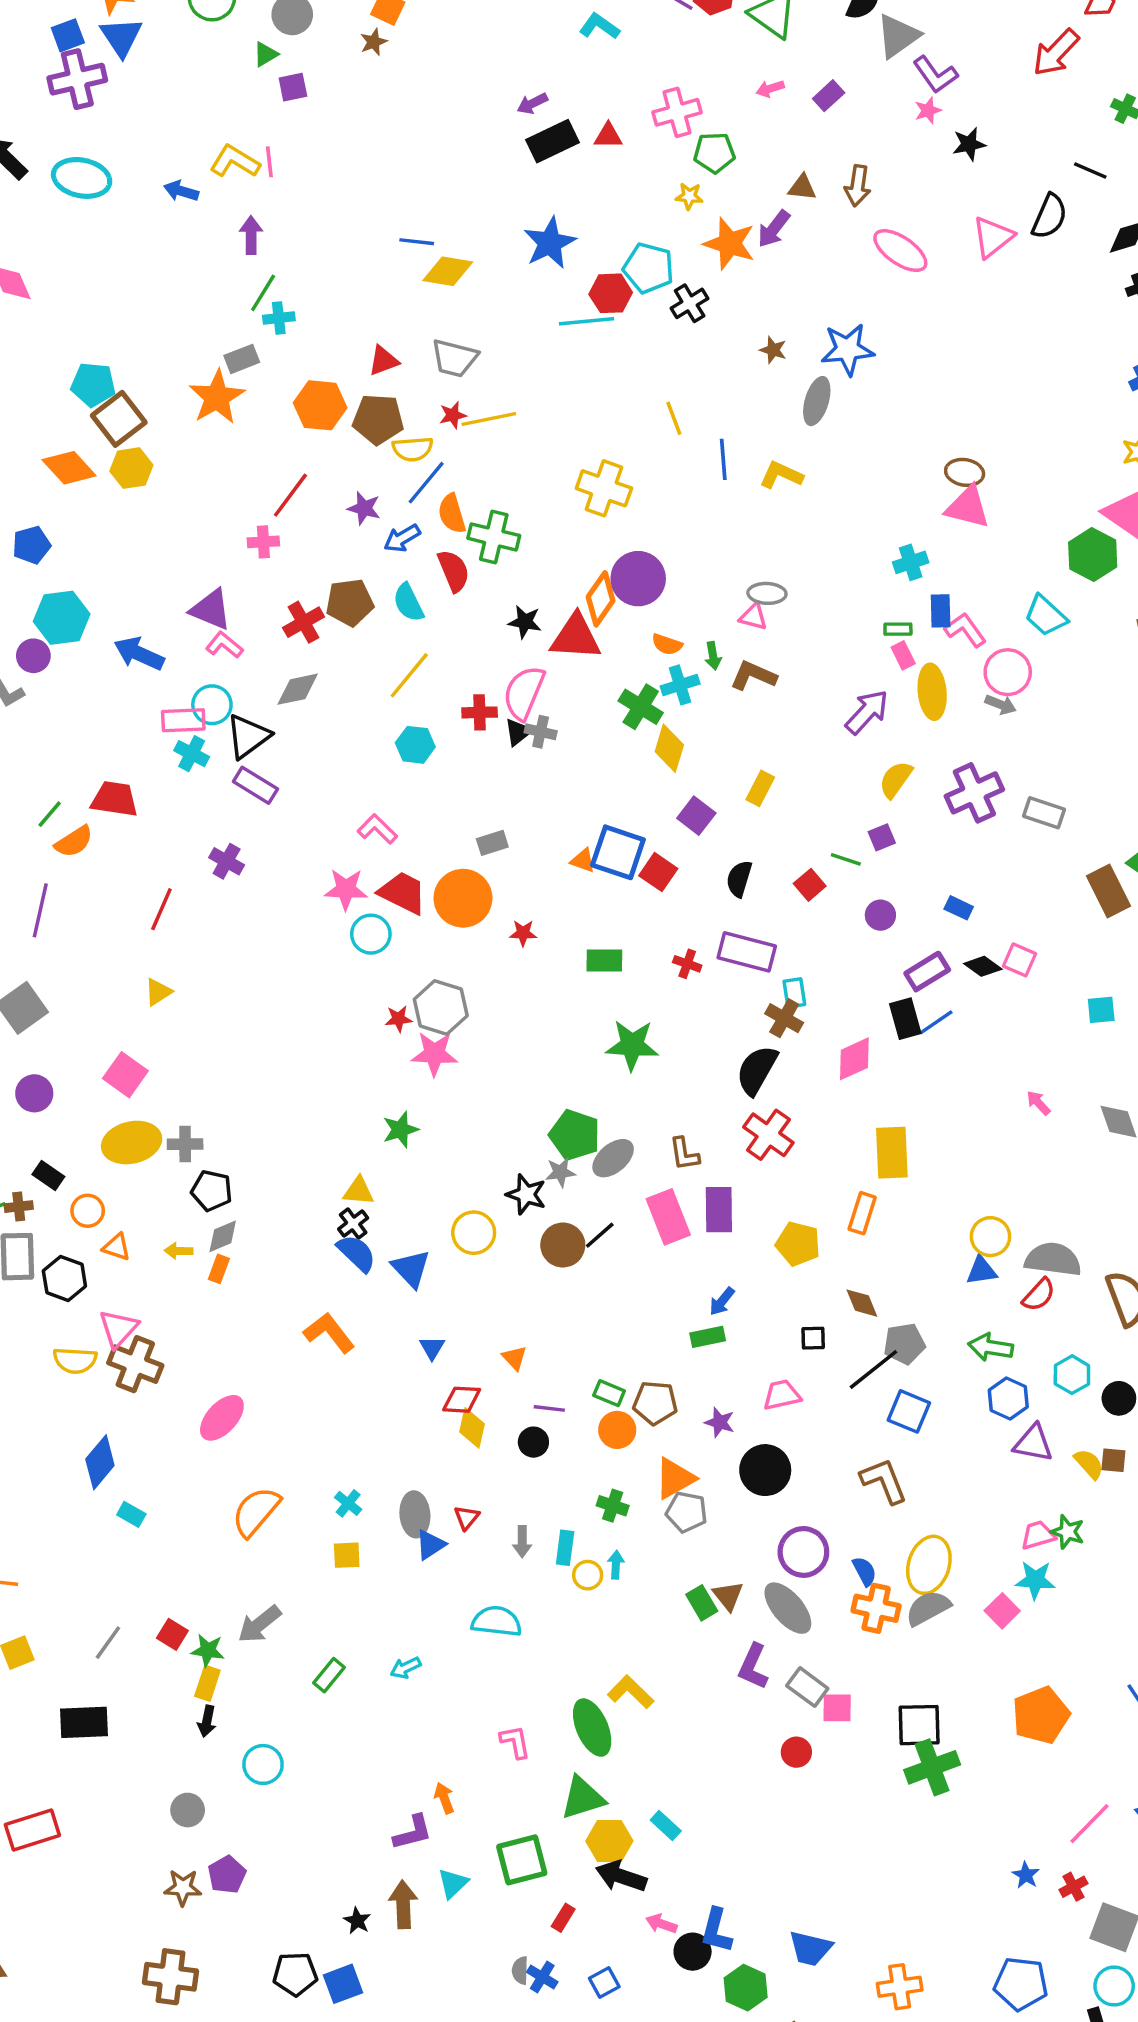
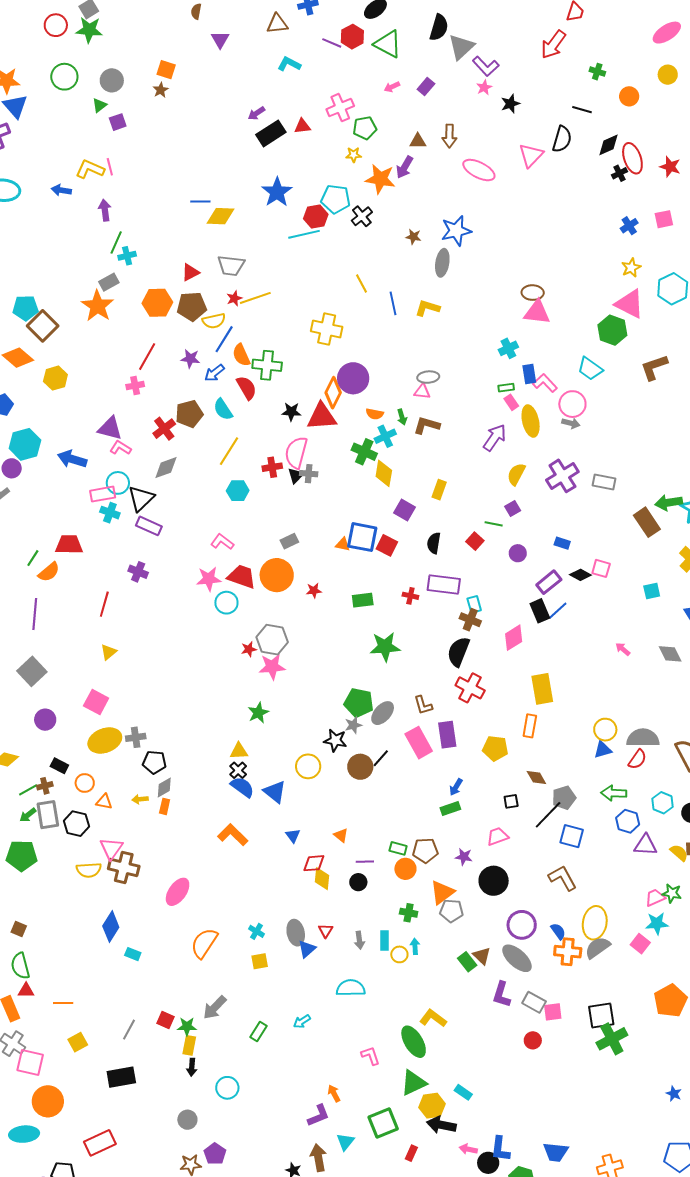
yellow hexagon: (131, 468) -> (55, 378), moved

